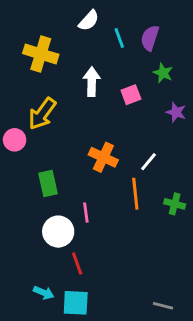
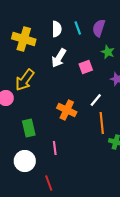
white semicircle: (89, 21) -> (57, 29), moved, turned -42
white arrow: (92, 82) -> (59, 58), turned -150
white line: (148, 162) -> (96, 100), moved
orange line: (135, 194) -> (102, 123), moved
white circle: (58, 232) -> (25, 161), moved

